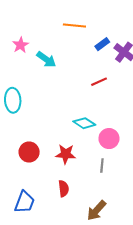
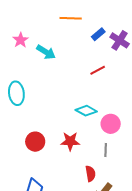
red semicircle: (64, 189) -> (90, 174), moved

